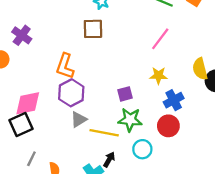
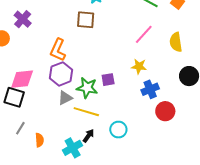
yellow semicircle: (200, 69) -> (176, 42), moved
green star: (130, 120) -> (87, 88), moved
black square: (21, 124) -> (14, 97), turned 35
red circle: (168, 126) -> (165, 111), moved

